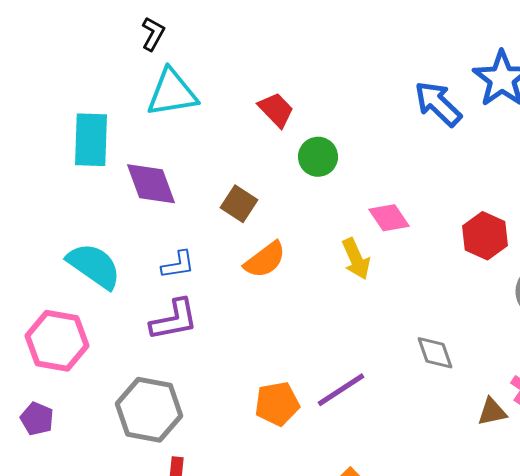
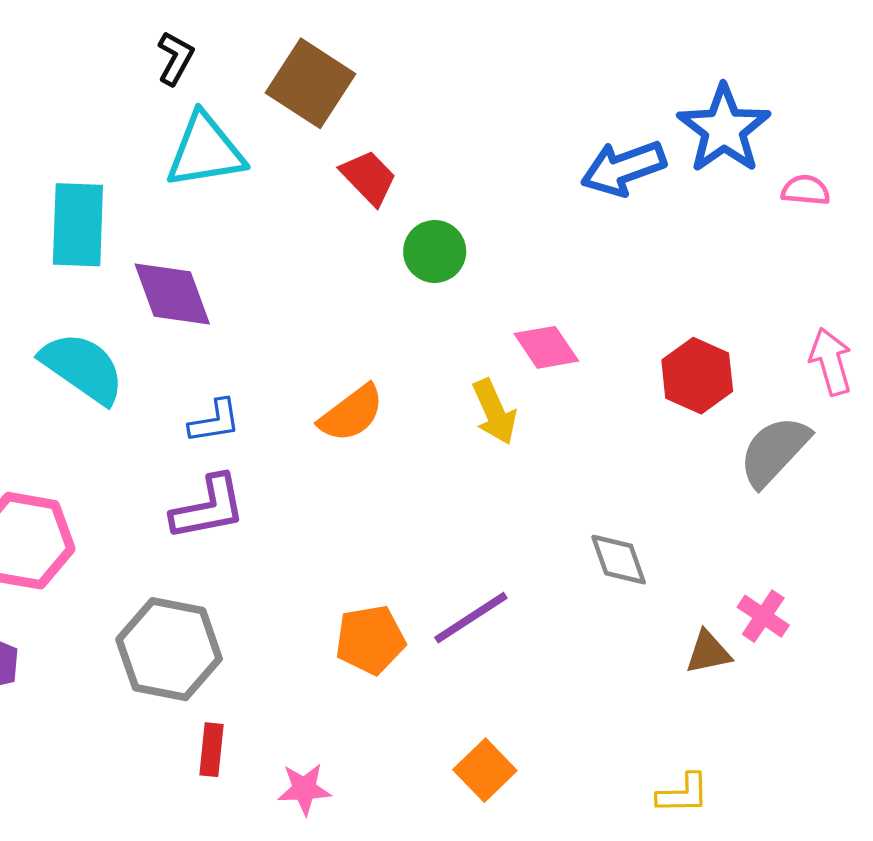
blue arrow: (438, 104) -> (623, 168), turned -64
brown square: (239, 204) -> (311, 83), moved, size x1.5
cyan semicircle: (94, 266) -> (83, 368), moved

